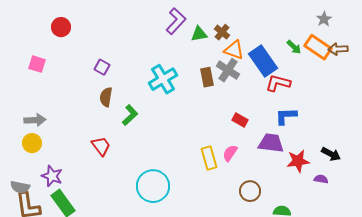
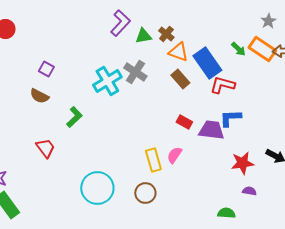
gray cross: (228, 70) -> (135, 72), moved
brown rectangle: (207, 77) -> (180, 79), moved, turned -30
brown semicircle: (106, 97) -> (39, 96), moved, turned -72
purple trapezoid: (271, 143) -> (211, 130), moved
purple semicircle: (321, 179) -> (249, 191), moved
brown circle: (250, 191) -> (145, 193), moved

